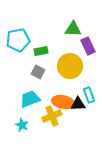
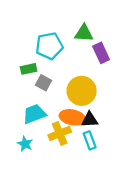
cyan pentagon: (18, 40) -> (49, 46), moved
green rectangle: (41, 51) -> (29, 69), moved
yellow circle: (70, 66) -> (82, 91), moved
cyan rectangle: (89, 95) -> (90, 140), moved

